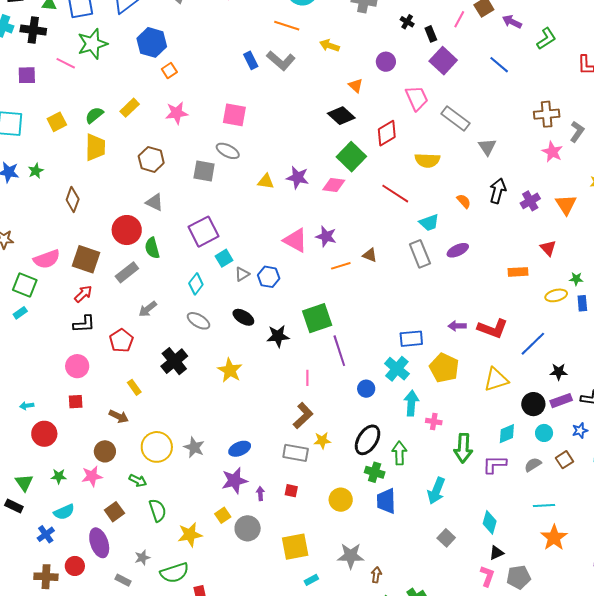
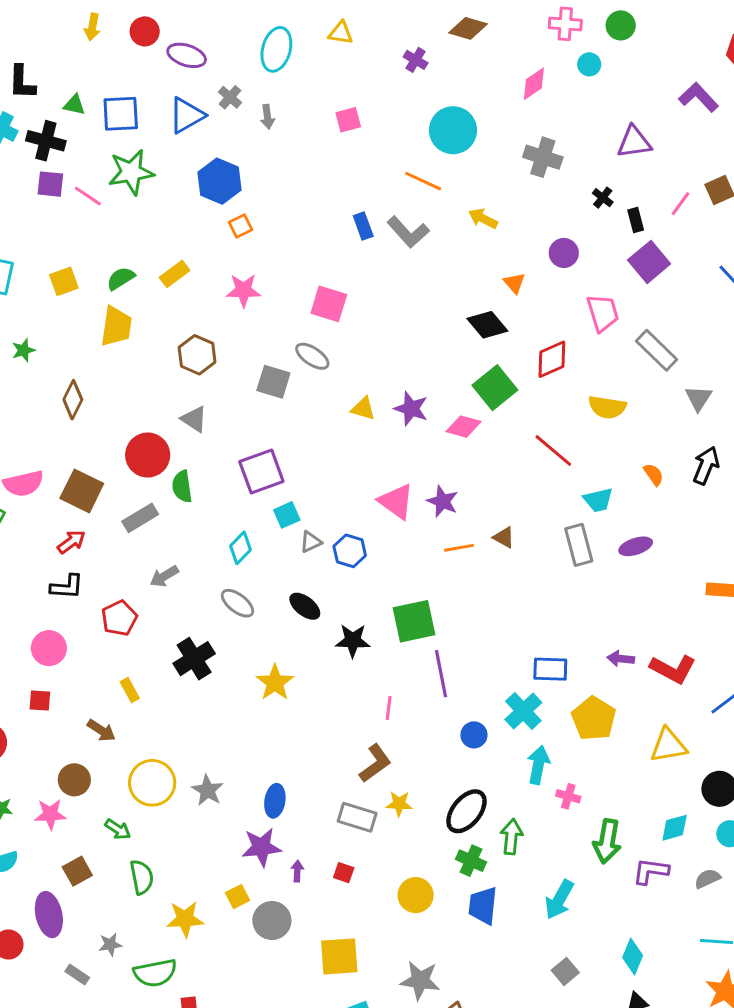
purple square: (27, 75) -> (50, 184), moved
blue ellipse: (240, 449) -> (275, 801), turned -65

